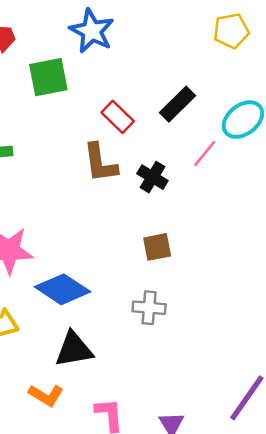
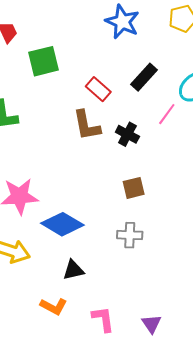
blue star: (92, 31) -> (122, 22), moved
black triangle: (74, 349) -> (73, 270), size x0.7

